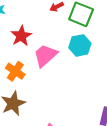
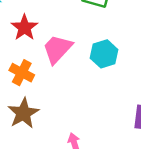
cyan hexagon: (80, 45) -> (104, 54), moved

